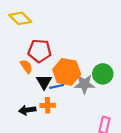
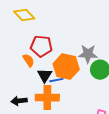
gray star: (84, 84) -> (88, 54), moved
orange cross: (48, 105) -> (47, 98), size x1.6
black arrow: (27, 110) -> (19, 101), moved

